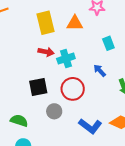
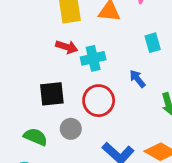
green semicircle: (19, 121) -> (35, 137), moved

